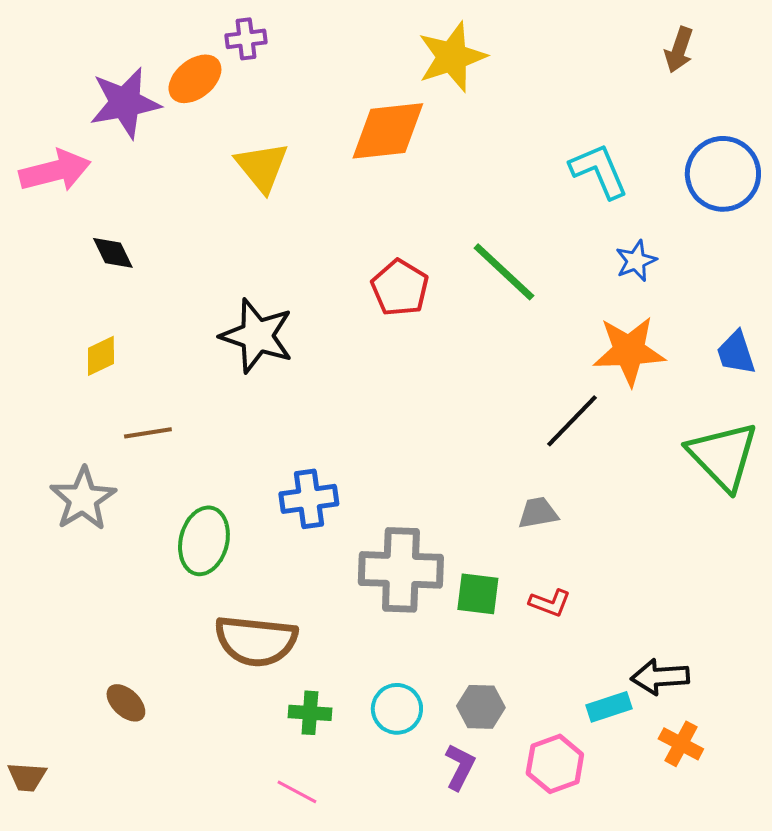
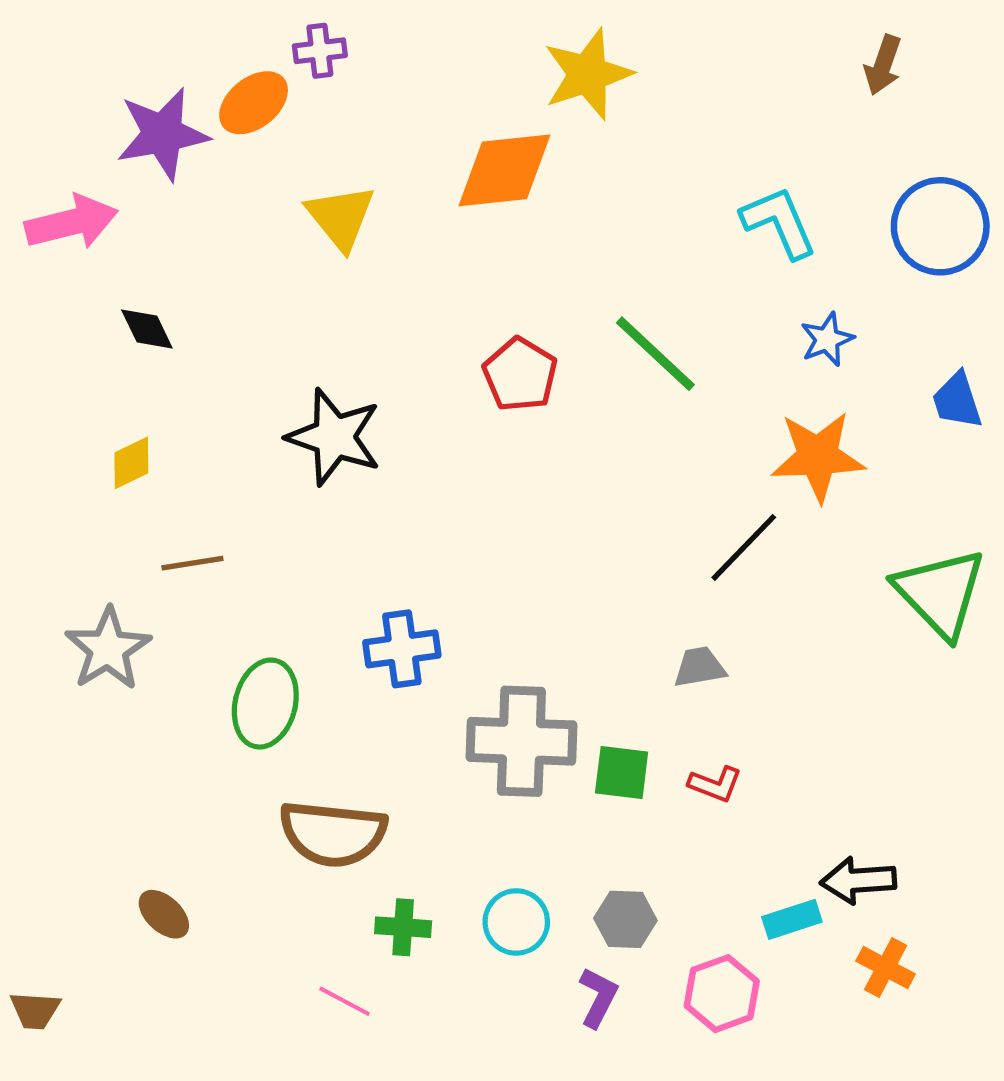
blue trapezoid: (736, 353) -> (957, 401), moved
pink line: (297, 792) -> (345, 1001), moved

